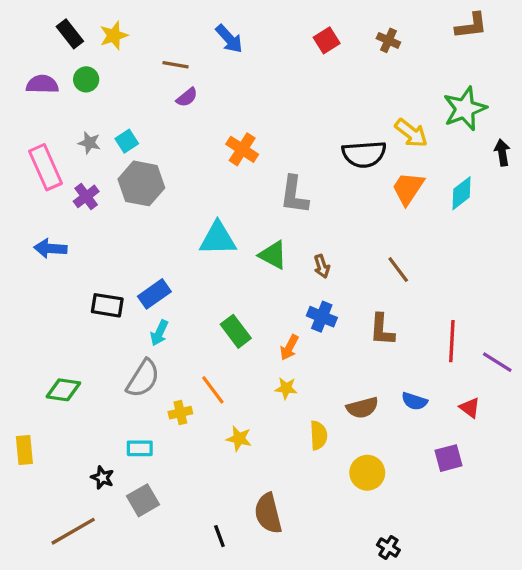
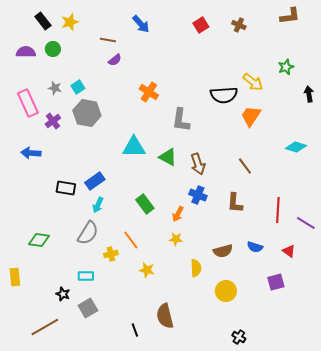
green star: (465, 109) -> (286, 67), size x0.6
cyan diamond: (462, 193) -> (296, 147), moved, turned 55
brown arrow: (322, 266) -> (198, 164), size x1.5

